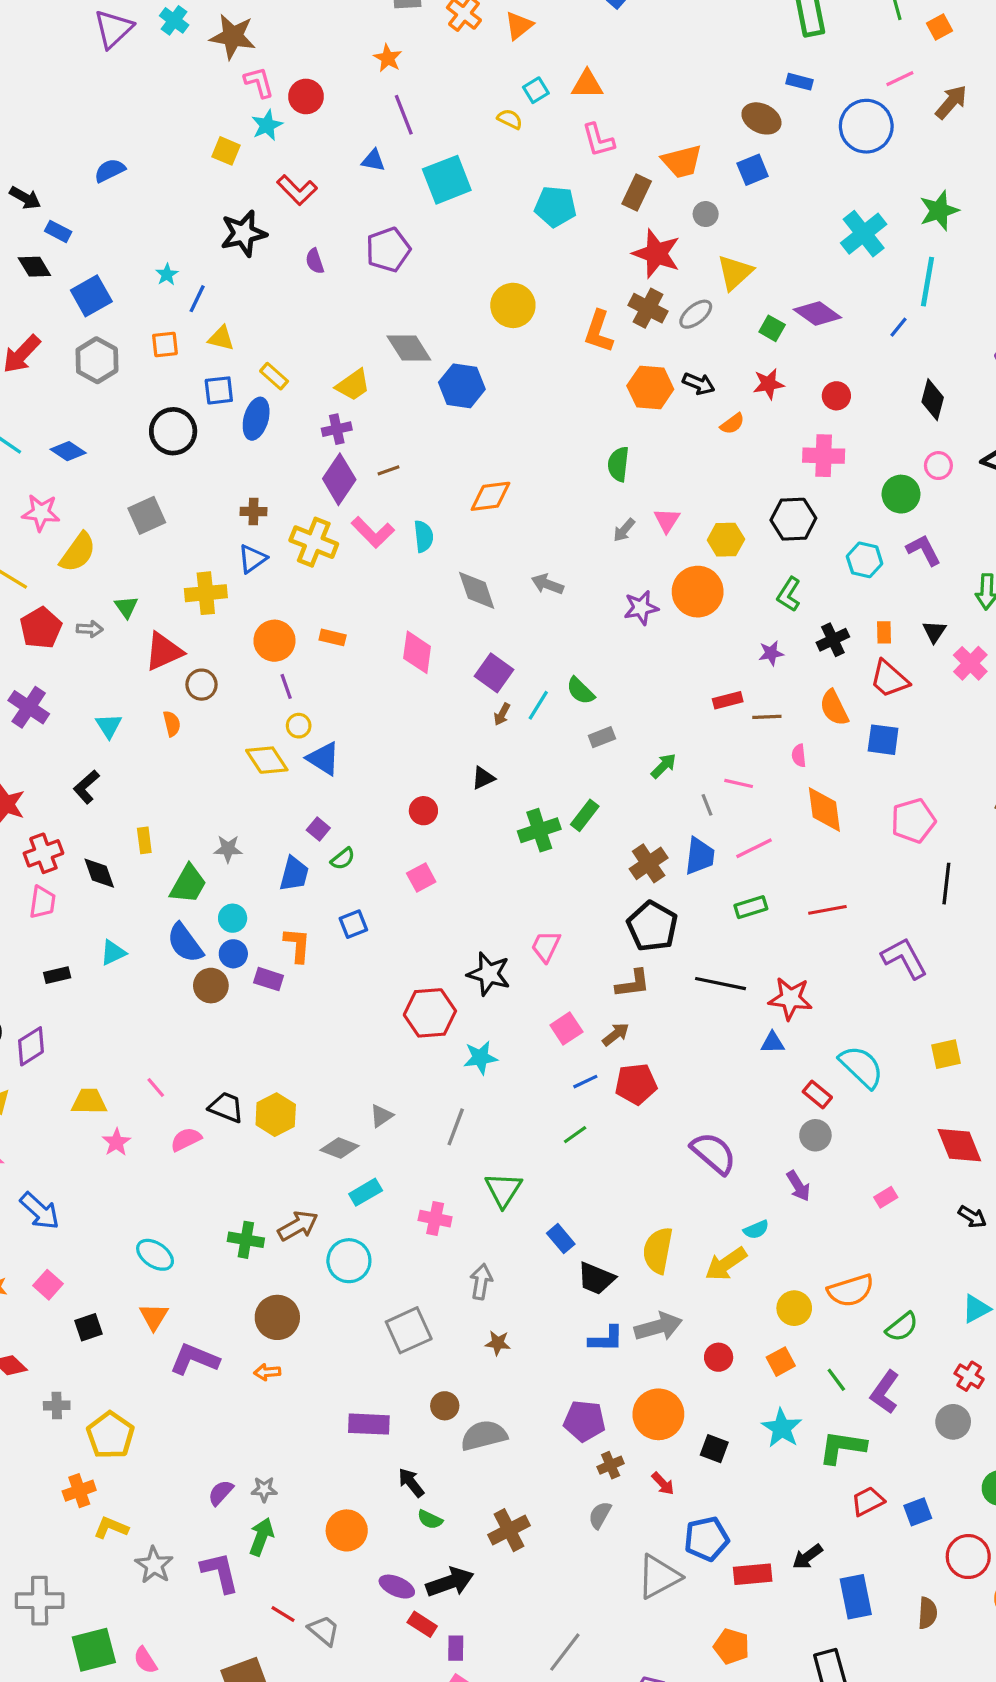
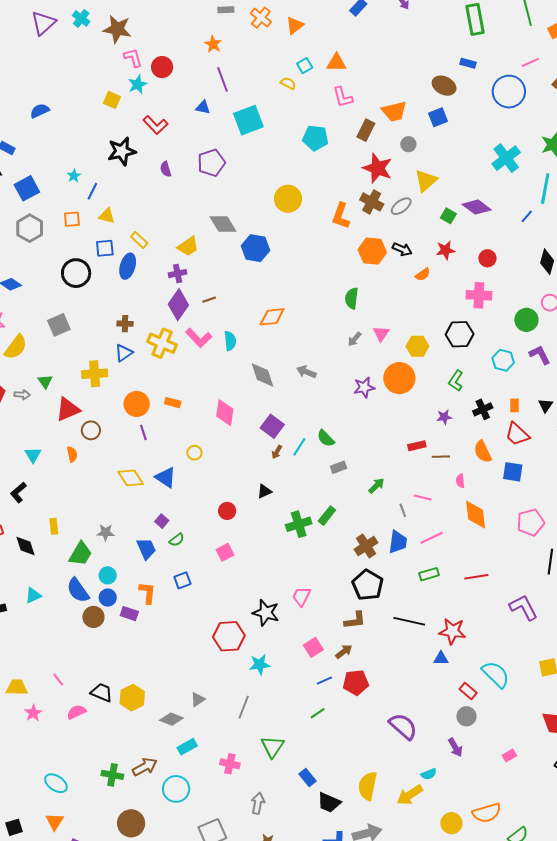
yellow circle: (299, 726) -> (194, 453), moved
blue trapezoid: (294, 874) -> (146, 549), turned -40

